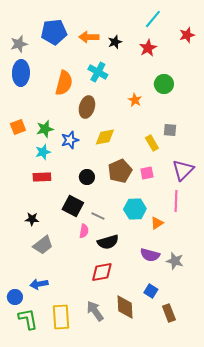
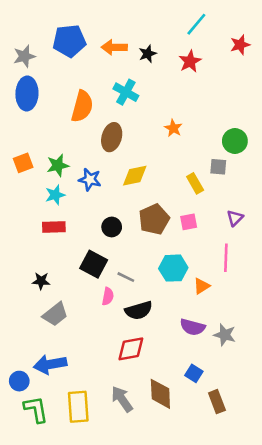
green circle: (164, 84) -> (235, 141), moved
blue star: (70, 140) -> (90, 179), turned 30
purple triangle: (183, 170) -> (235, 218), size x0.6
blue arrow: (39, 284) -> (50, 364), size x1.4

